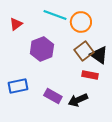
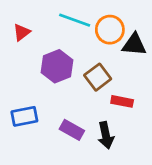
brown square: (84, 51) -> (98, 77), moved
black triangle: (99, 55) -> (134, 45), moved, turned -30
black arrow: (78, 100) -> (106, 135), turned -78

